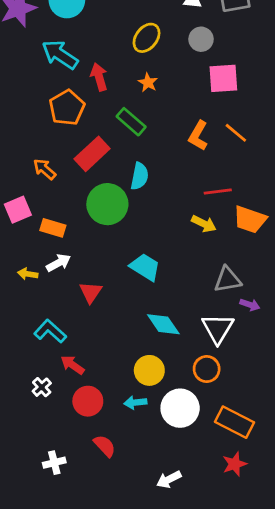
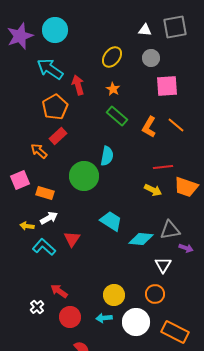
green rectangle: (131, 122) -> (117, 116), moved
red rectangle: (92, 154) -> (58, 136), moved, size x0.7
cyan diamond: (163, 324) -> (141, 239), moved, turned -50
white triangle: (218, 328) -> (163, 265), size x0.7
cyan L-shape: (50, 331) -> (44, 247), moved

